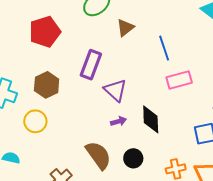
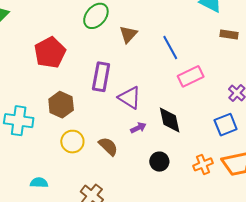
yellow circle: (35, 121) -> (72, 142), moved
brown semicircle: (98, 155) -> (108, 146), moved, size x0.7

